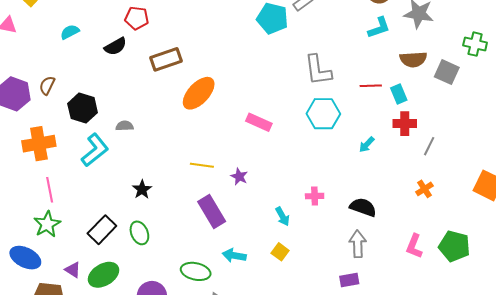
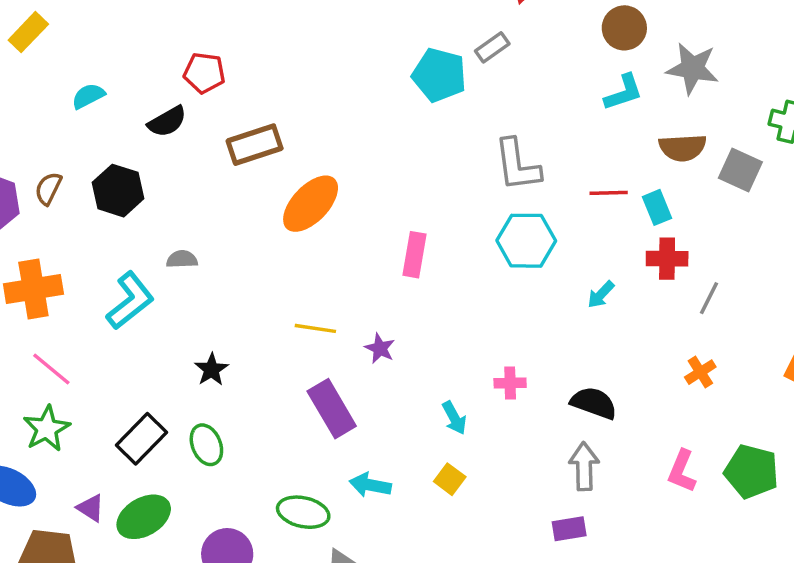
black hexagon: (83, 108) -> (118, 191), moved
pink rectangle: (259, 122) -> (414, 255), turned 75
pink line: (50, 190) -> (51, 369), turned -40

